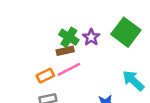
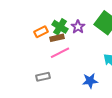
orange rectangle: (45, 76) -> (41, 32), moved

